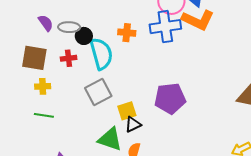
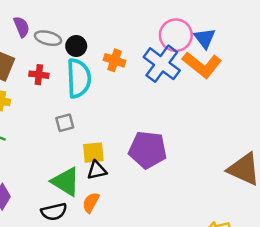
blue cross: (165, 27) -> (162, 64), turned 32
black circle: (84, 36) -> (76, 46), moved
gray square: (98, 92) -> (65, 123), size x0.6

